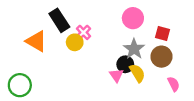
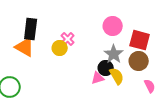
black rectangle: (59, 20) -> (31, 29), moved, turned 40
red square: (163, 34) -> (140, 40), size x1.5
pink triangle: (116, 75) -> (98, 78), turned 48

